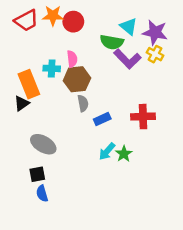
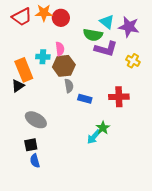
yellow cross: (155, 54) -> (133, 61), moved
purple L-shape: (127, 59) -> (106, 49), turned -30
blue rectangle: (102, 119) -> (85, 99), turned 40
cyan arrow: (107, 151) -> (94, 137), moved

